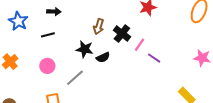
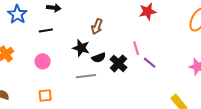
black cross: (122, 33) -> (119, 63), moved
pink line: (139, 45) -> (136, 48), turned -56
gray line: (75, 78) -> (86, 76), moved, turned 30

